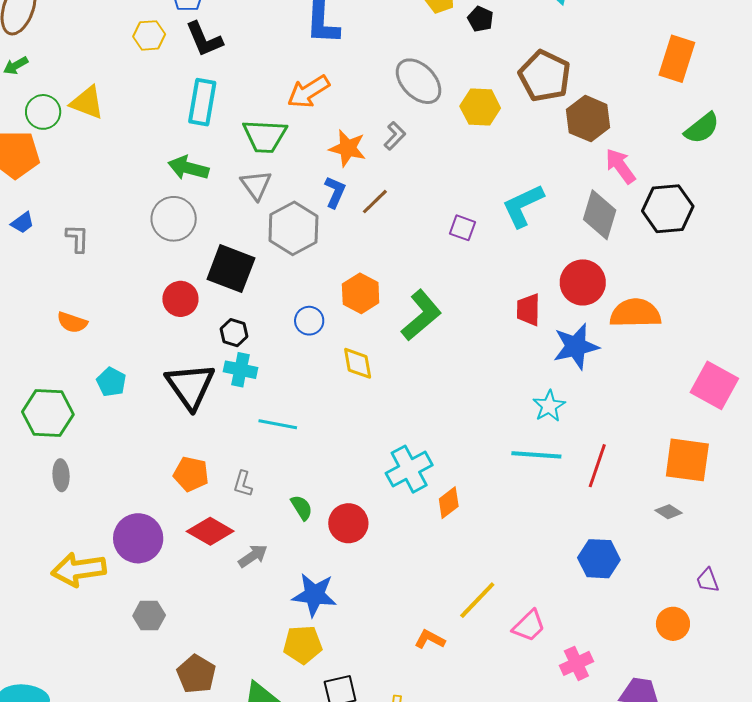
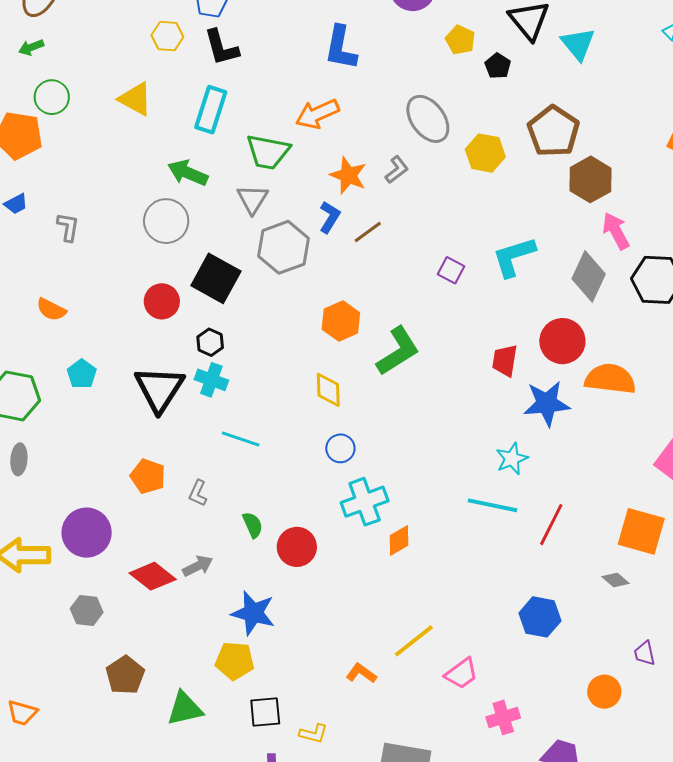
yellow triangle: (87, 103) -> (135, 99), moved
blue circle: (309, 321) -> (340, 448), moved
red diamond: (210, 531) -> (153, 576), moved

